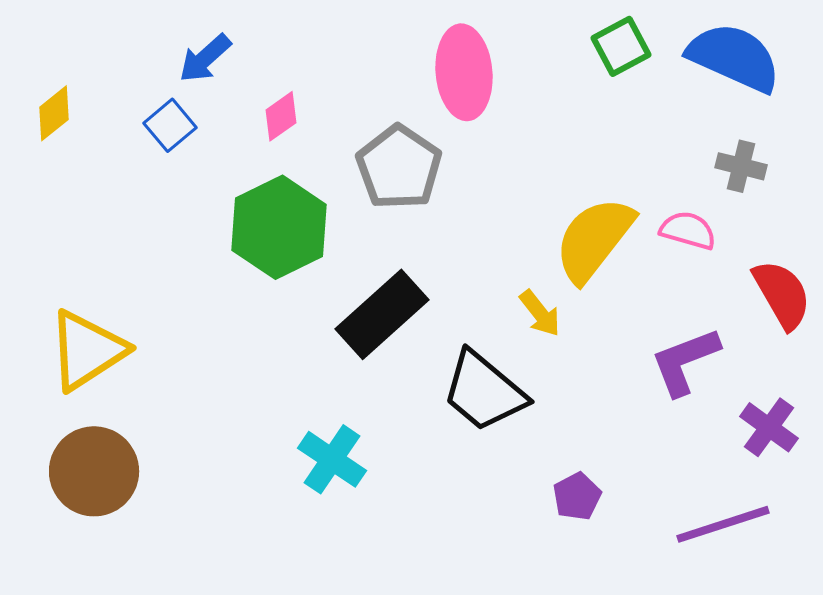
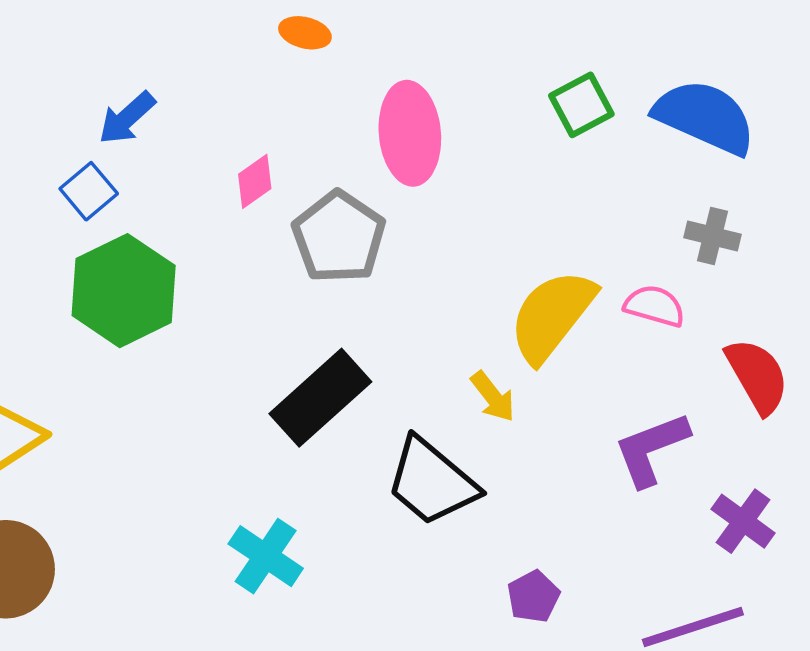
pink diamond: (281, 116) -> (255, 181), moved
green hexagon: (279, 227) -> (124, 291), moved

